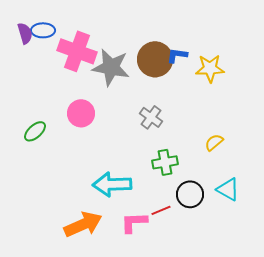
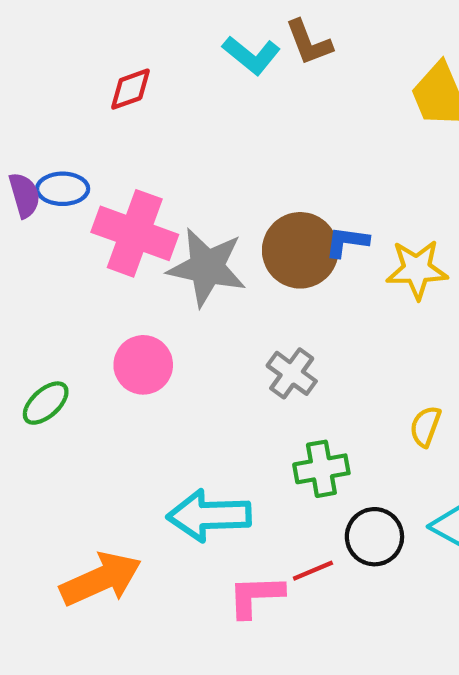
yellow semicircle: (214, 142) -> (425, 426), turned -30
orange arrow: (83, 224) -> (101, 579), moved

